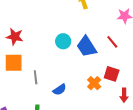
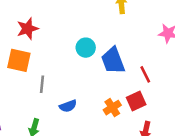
red star: (15, 37) -> (27, 29), turned 30
red line: (112, 42) -> (145, 74), moved
red square: (112, 74) -> (136, 101), turned 35

